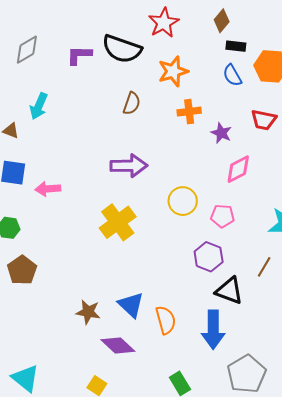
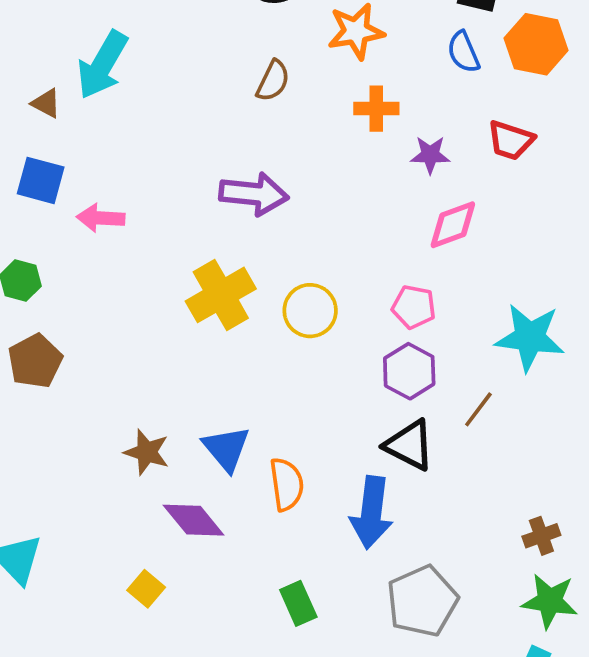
cyan arrow: (39, 106) -> (102, 65), size x1.4
purple star: (221, 133) -> (430, 155), turned -30
yellow circle: (183, 201) -> (310, 311), moved
purple hexagon: (209, 257) -> (409, 371), moved

